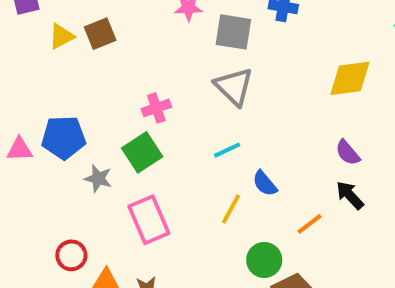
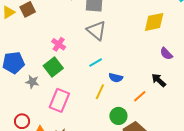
pink cross: (156, 108) -> (59, 44), turned -32
purple semicircle: (348, 153) -> (166, 54), moved
blue semicircle: (265, 183) -> (116, 78), turned -32
pink rectangle: (149, 220) -> (59, 100), turned 50

